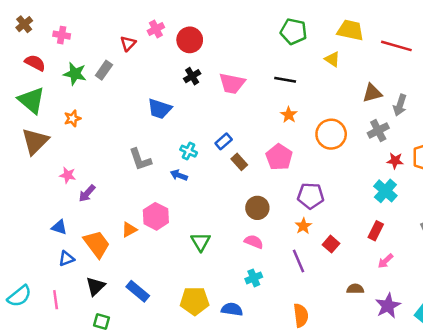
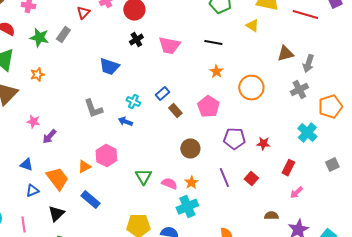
gray cross: (378, 131) -> (299, 90), moved
red star: (395, 161) -> (263, 144), moved
cyan cross: (385, 191) -> (307, 133), moved
orange star: (303, 226) -> (191, 183), moved
pink semicircle: (254, 242) -> (169, 184), moved
purple line: (298, 261) -> (224, 178), moved
cyan cross: (254, 278) -> (187, 207), size x1.5
blue rectangle: (138, 291) -> (90, 200), moved

